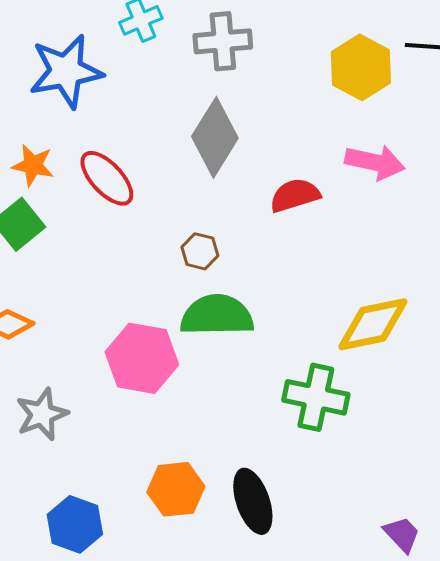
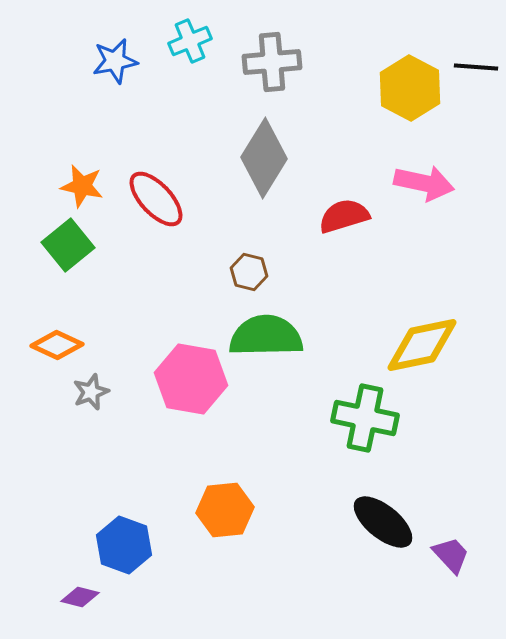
blue star: (66, 71) -> (115, 61), moved, size x0.6
gray star: (42, 414) -> (91, 392), moved, size x0.7
black ellipse: (253, 501) -> (383, 522), moved, turned -32

